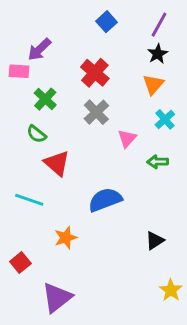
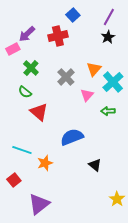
pink rectangle: (19, 71) -> (13, 49), turned -32
red cross: (95, 73) -> (58, 36), moved, turned 36
orange triangle: (153, 84) -> (94, 69), moved
cyan cross: (165, 119) -> (113, 82), size x1.5
cyan line: (29, 200) -> (22, 150), moved
black triangle: (155, 241) -> (95, 165), moved, turned -48

